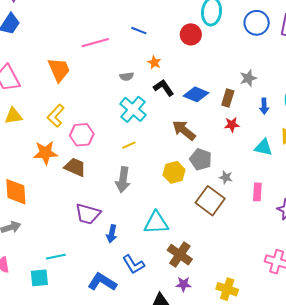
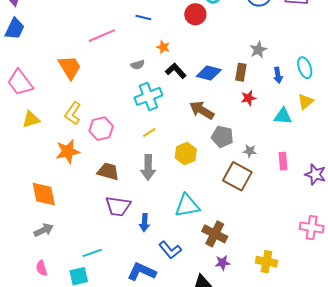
cyan cross: (133, 109) -> (148, 96), turned 36
brown trapezoid: (75, 167) -> (108, 171), moved
yellow hexagon: (174, 172) -> (186, 154), moved

